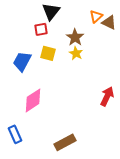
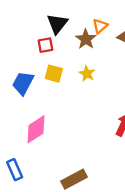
orange triangle: (96, 16) -> (100, 26), moved
brown star: (75, 37) -> (86, 39), moved

